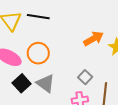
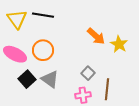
orange arrow: (93, 39) -> (96, 36), turned 72

